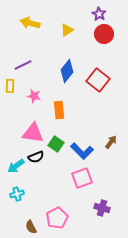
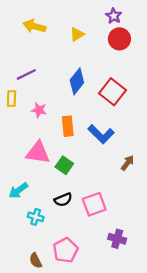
blue L-shape: (82, 151) -> (101, 134), moved
black semicircle: (36, 157) -> (63, 200), moved
cyan cross: (17, 194) -> (36, 217), moved, turned 32

